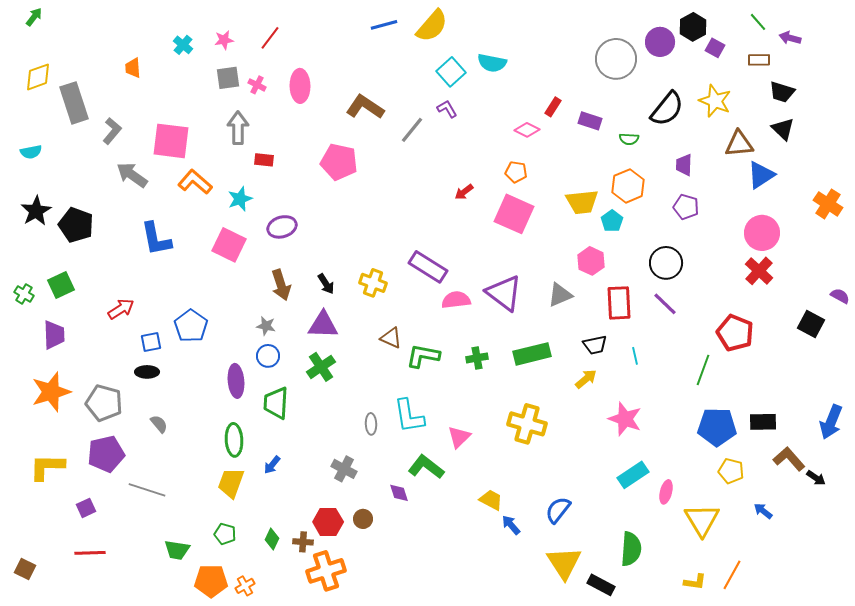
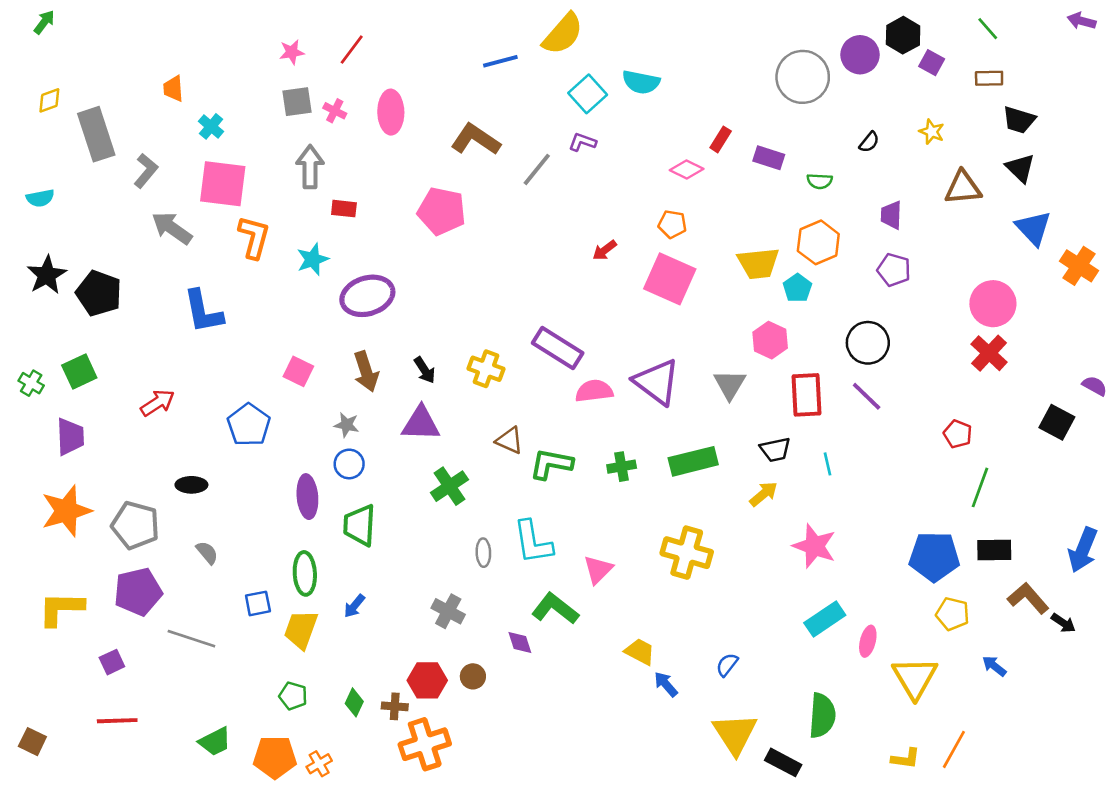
blue line: (384, 25) -> (500, 61), moved
purple arrow: (790, 38) -> (1082, 21), moved
cyan cross: (183, 45) -> (211, 126), moved
yellow diamond: (38, 77) -> (49, 100), size x0.7
yellow star: (715, 101) -> (932, 132), size x0.6
purple L-shape: (447, 109) -> (582, 142), turned -40
black semicircle: (667, 109) -> (869, 142), size x0.5
blue triangle: (761, 175) -> (1033, 228), moved, turned -40
orange L-shape: (195, 182) -> (254, 237), turned 64
purple ellipse: (282, 227) -> (367, 296), size x1.4
pink square: (229, 245) -> (298, 371), moved, size x0.7
gray triangle: (560, 295) -> (730, 384), turned -36
red pentagon: (735, 333) -> (958, 434), size x0.6
blue square: (151, 342) -> (258, 603), moved
green cross: (321, 367) -> (449, 486), moved
green line: (703, 370) -> (980, 487), moved
blue semicircle: (558, 510) -> (727, 665), size x0.7
green trapezoid: (177, 550) -> (215, 742), moved, turned -36

